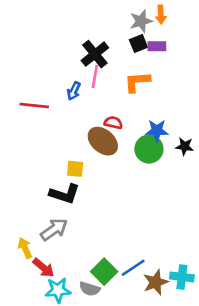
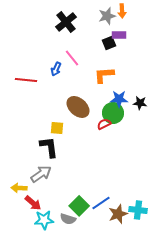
black square: (138, 44) -> (109, 43), moved
black cross: (95, 54) -> (66, 22), moved
pink line: (95, 76) -> (72, 58), turned -48
orange L-shape: (137, 82) -> (104, 75), moved
red semicircle: (113, 123) -> (104, 124), moved, turned -40
black star: (185, 146) -> (140, 103), moved
black L-shape: (65, 194) -> (49, 147), turned -115
yellow arrow: (25, 248) -> (19, 188), turned -63

